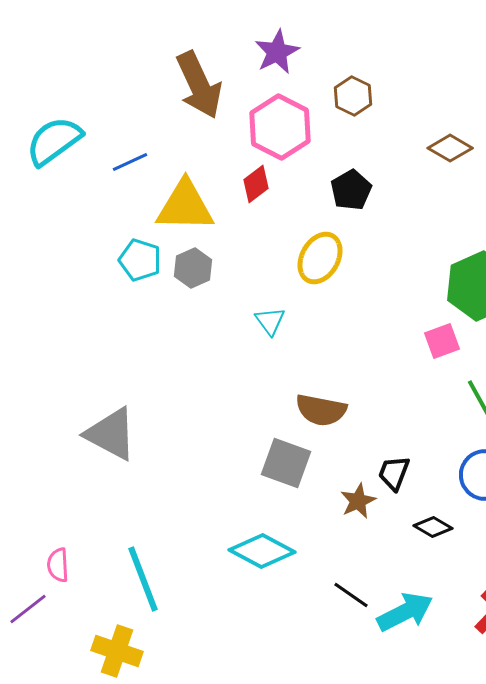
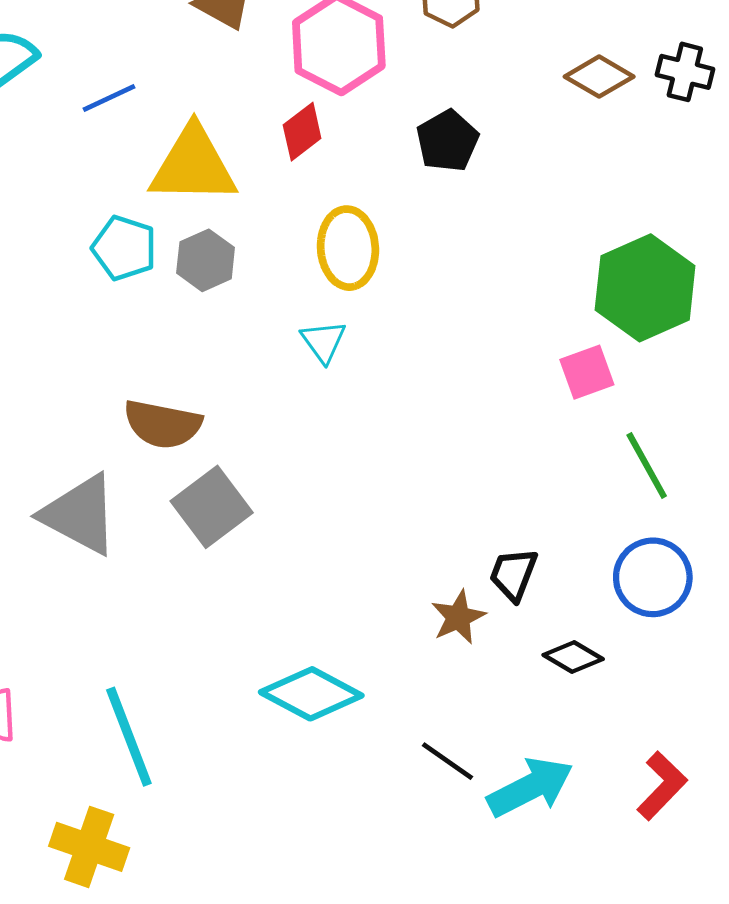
yellow ellipse: (320, 258) -> (348, 248), moved, turned -33
brown semicircle: (321, 410) -> (163, 424), moved
gray square: (286, 463) -> (212, 507), moved, turned 33

